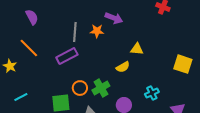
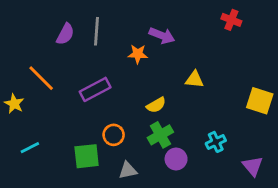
purple semicircle: (32, 17) -> (65, 34), moved, turned 56
gray line: (75, 32) -> (97, 31), moved
yellow semicircle: (123, 67) -> (156, 105), moved
green cross: (101, 88) -> (160, 135), moved

